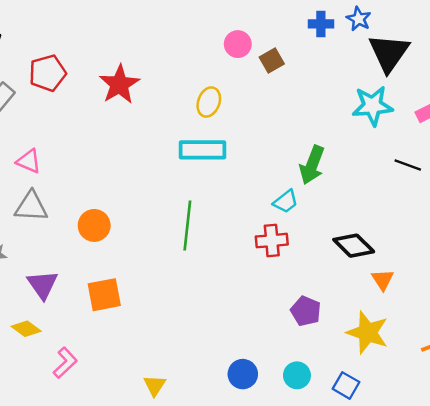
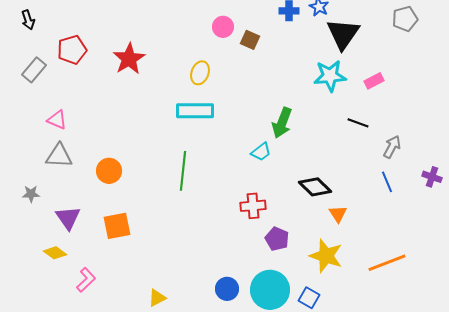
brown square: (272, 60) -> (250, 40), turned -36
red cross: (272, 241) -> (253, 206), moved
cyan circle: (297, 375) -> (270, 290), size x1.8
yellow triangle: (155, 385) -> (157, 298), turned 30

